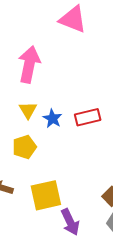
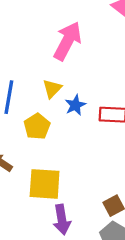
yellow pentagon: (24, 147) -> (37, 126), turned -30

